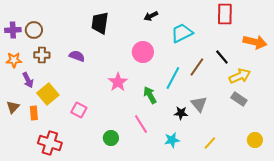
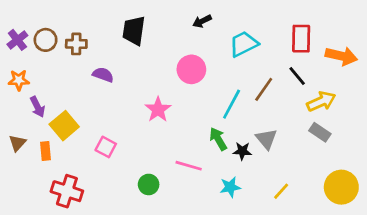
red rectangle: (225, 14) -> (301, 39), moved
purple cross: (13, 30) -> (17, 40), turned -35
brown cross: (42, 55) -> (76, 44), moved
green arrow: (150, 95) -> (218, 139), moved
pink line: (141, 124) -> (189, 166), turned -42
yellow circle: (255, 140) -> (341, 187), size x1.6

